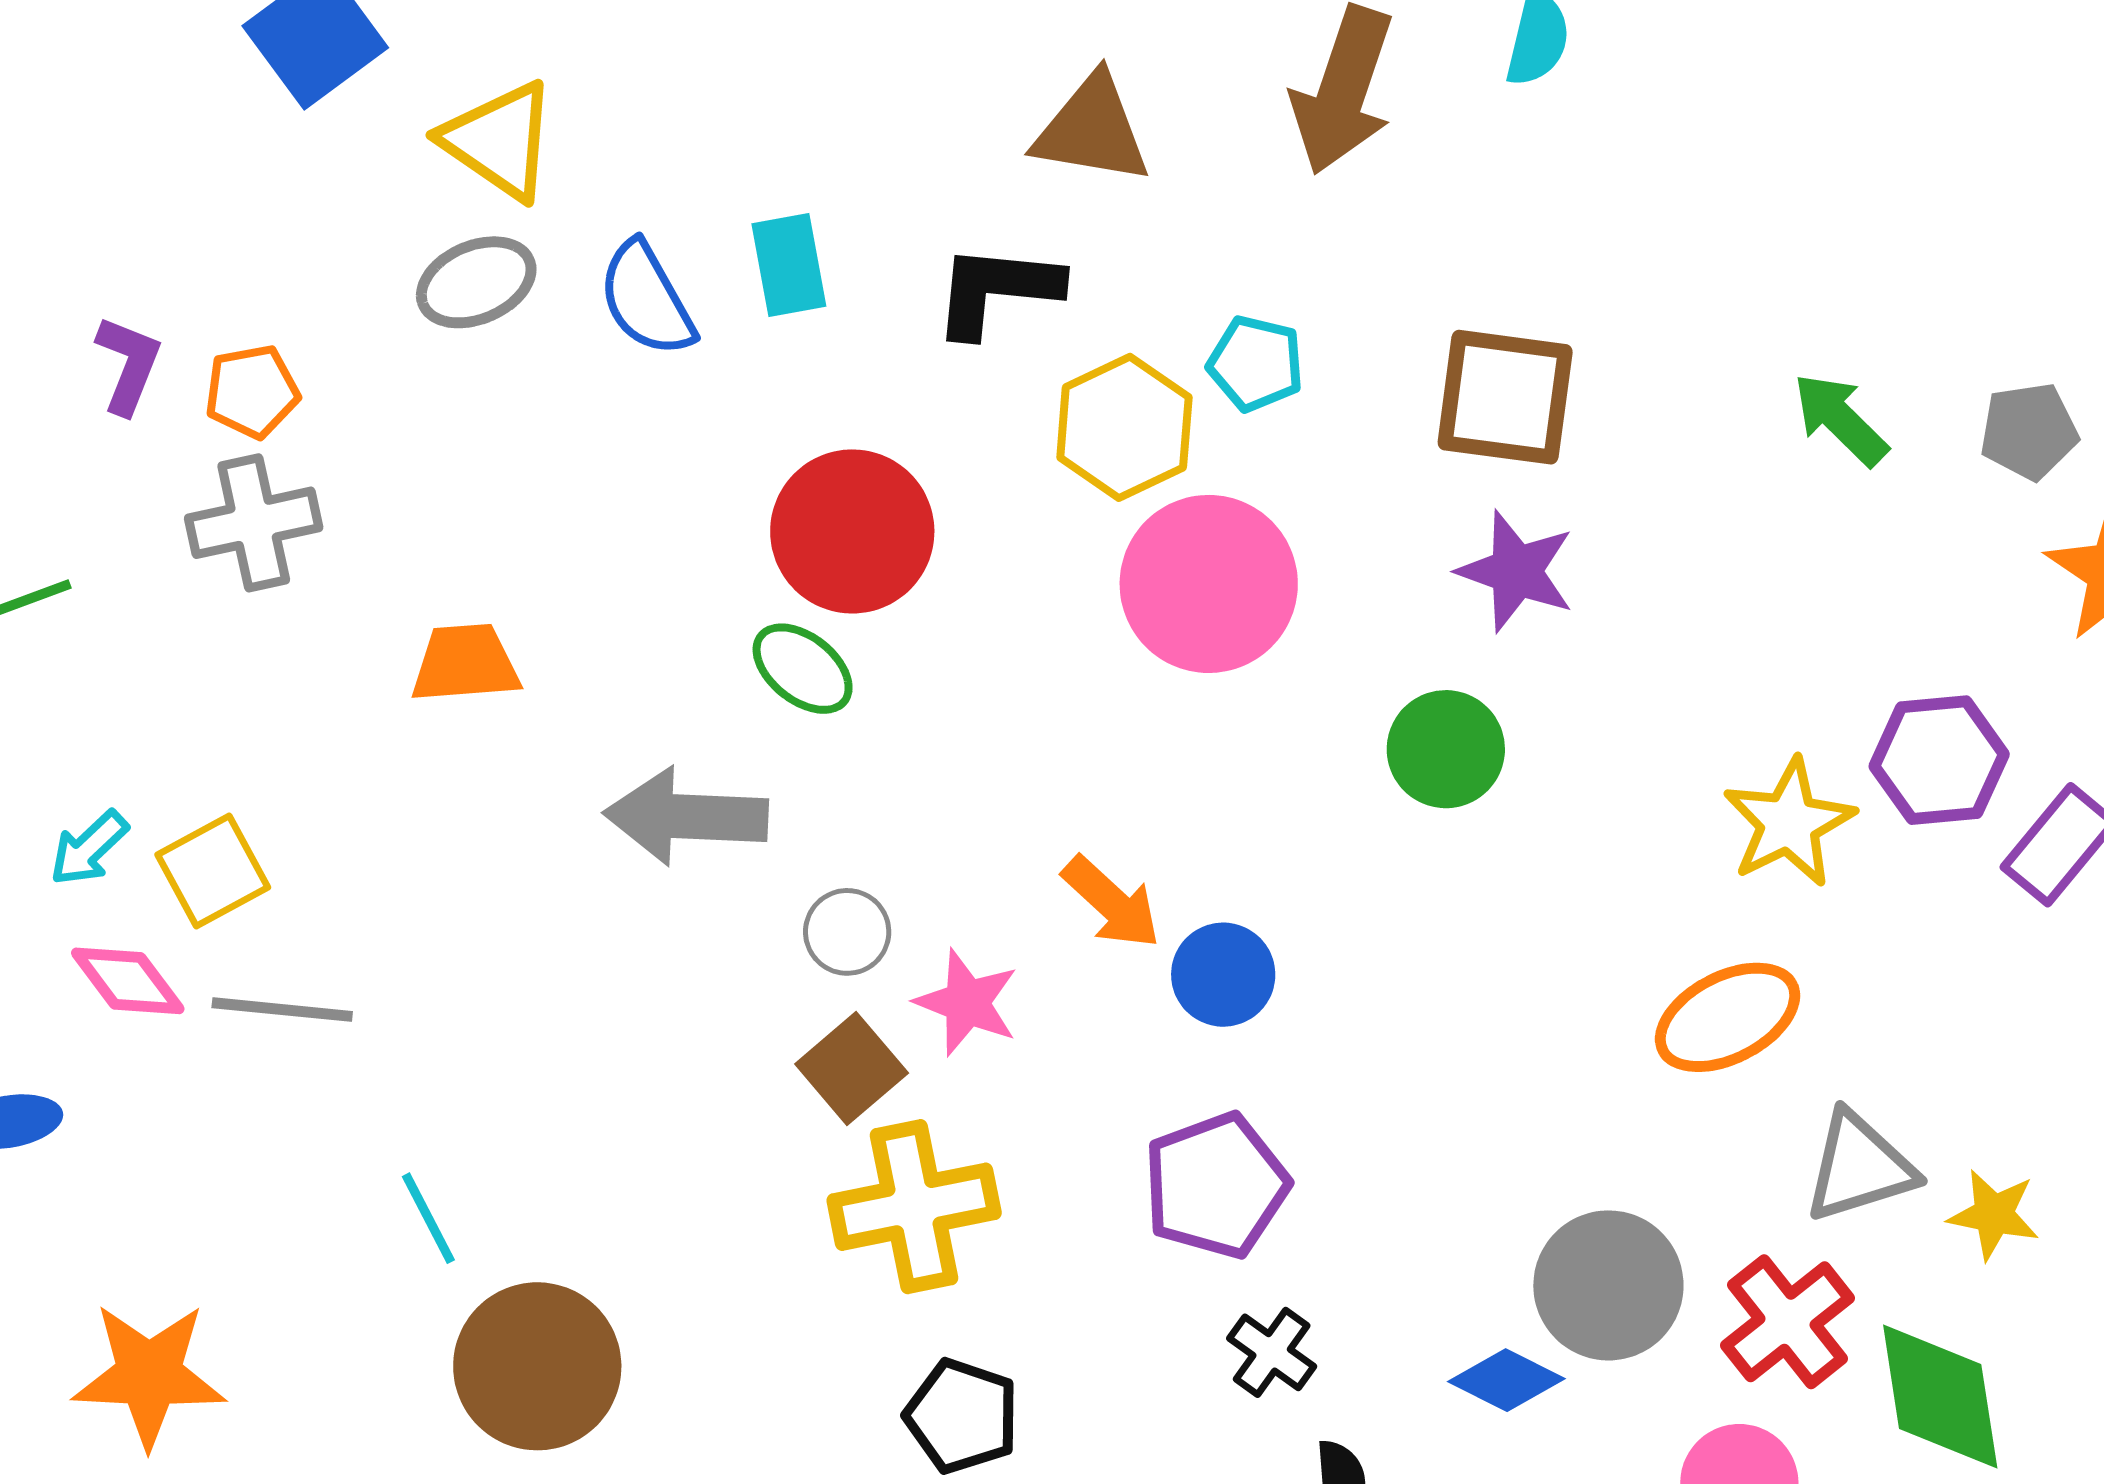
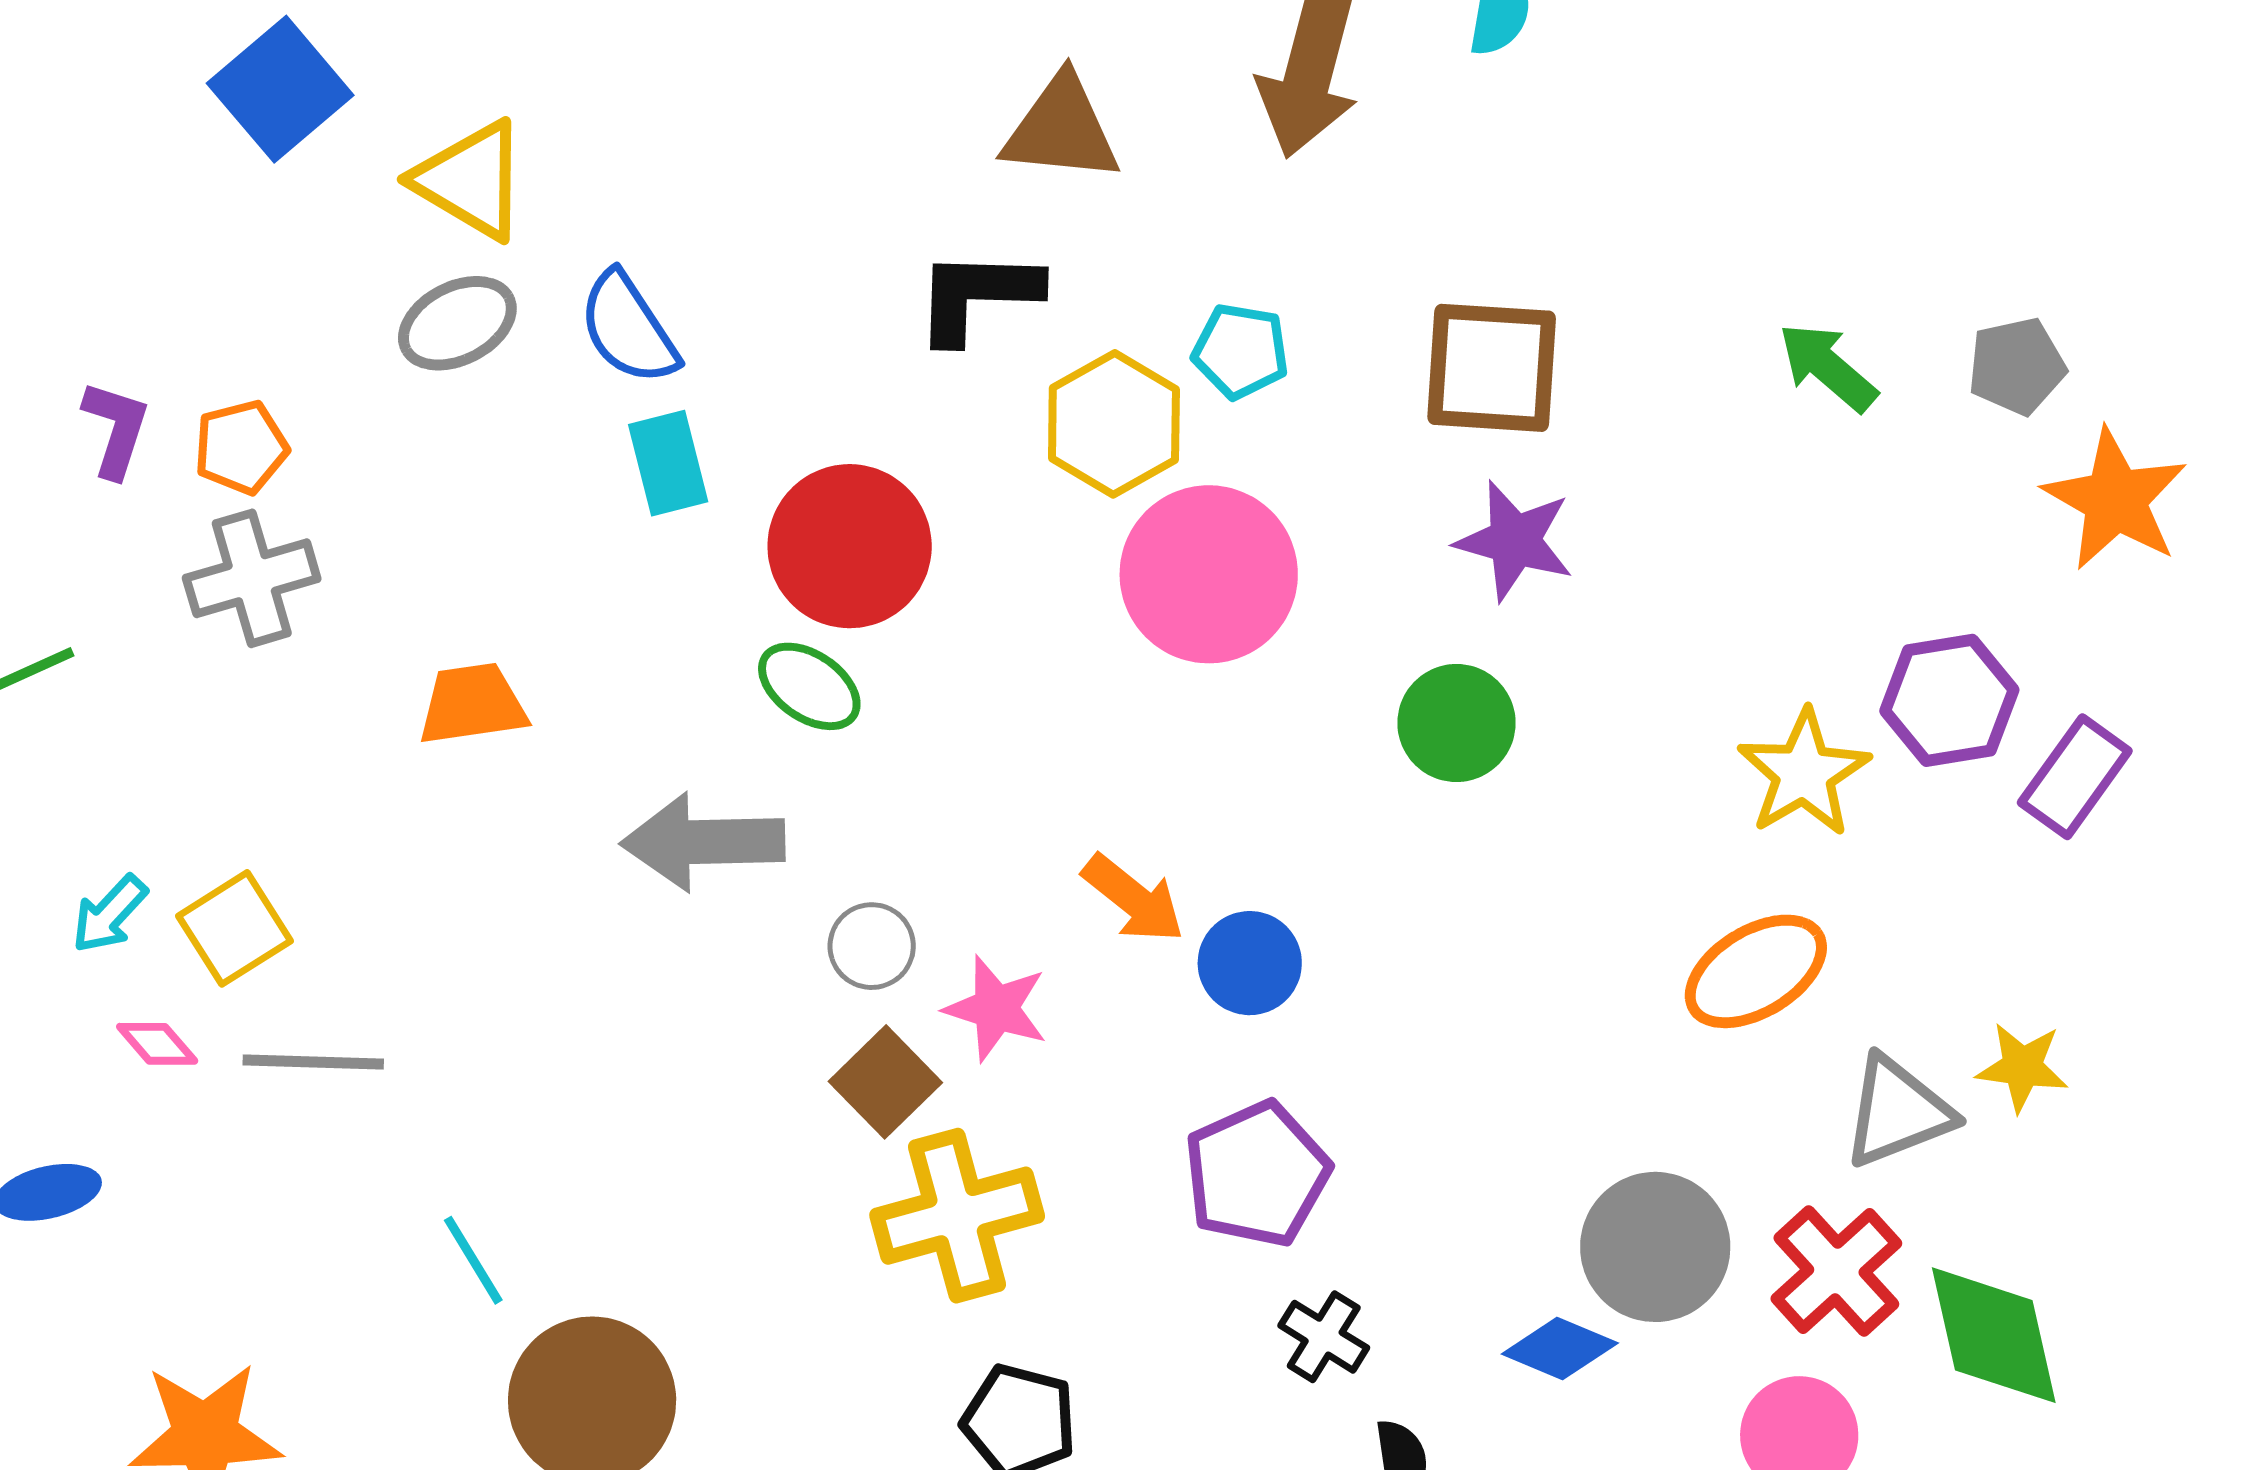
cyan rectangle: (789, 265) -> (668, 463), moved
pink diamond: (128, 981) -> (157, 1044), size x0.7
yellow star: (1994, 1214) -> (2022, 1067), moved

